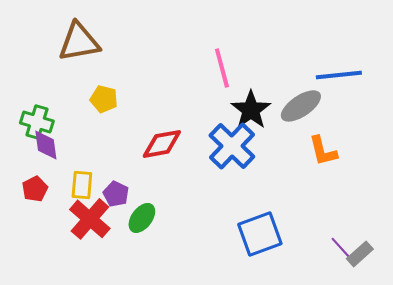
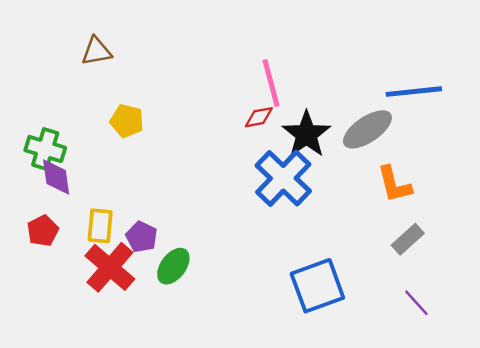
brown triangle: (79, 42) -> (96, 51), size x0.6
red diamond: (162, 144) -> (259, 117), moved, size x0.6
gray rectangle: (360, 254) -> (408, 239), moved

